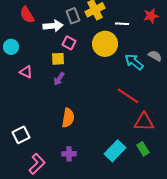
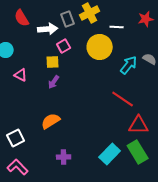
pink square: (69, 43) -> (64, 46), turned 32
cyan arrow: (134, 62) -> (129, 65), turned 90
orange semicircle: (68, 118) -> (51, 121), moved, turned -132
green rectangle: (143, 149) -> (138, 152), size x1.6
pink L-shape: (37, 164) -> (18, 167), moved, turned -90

